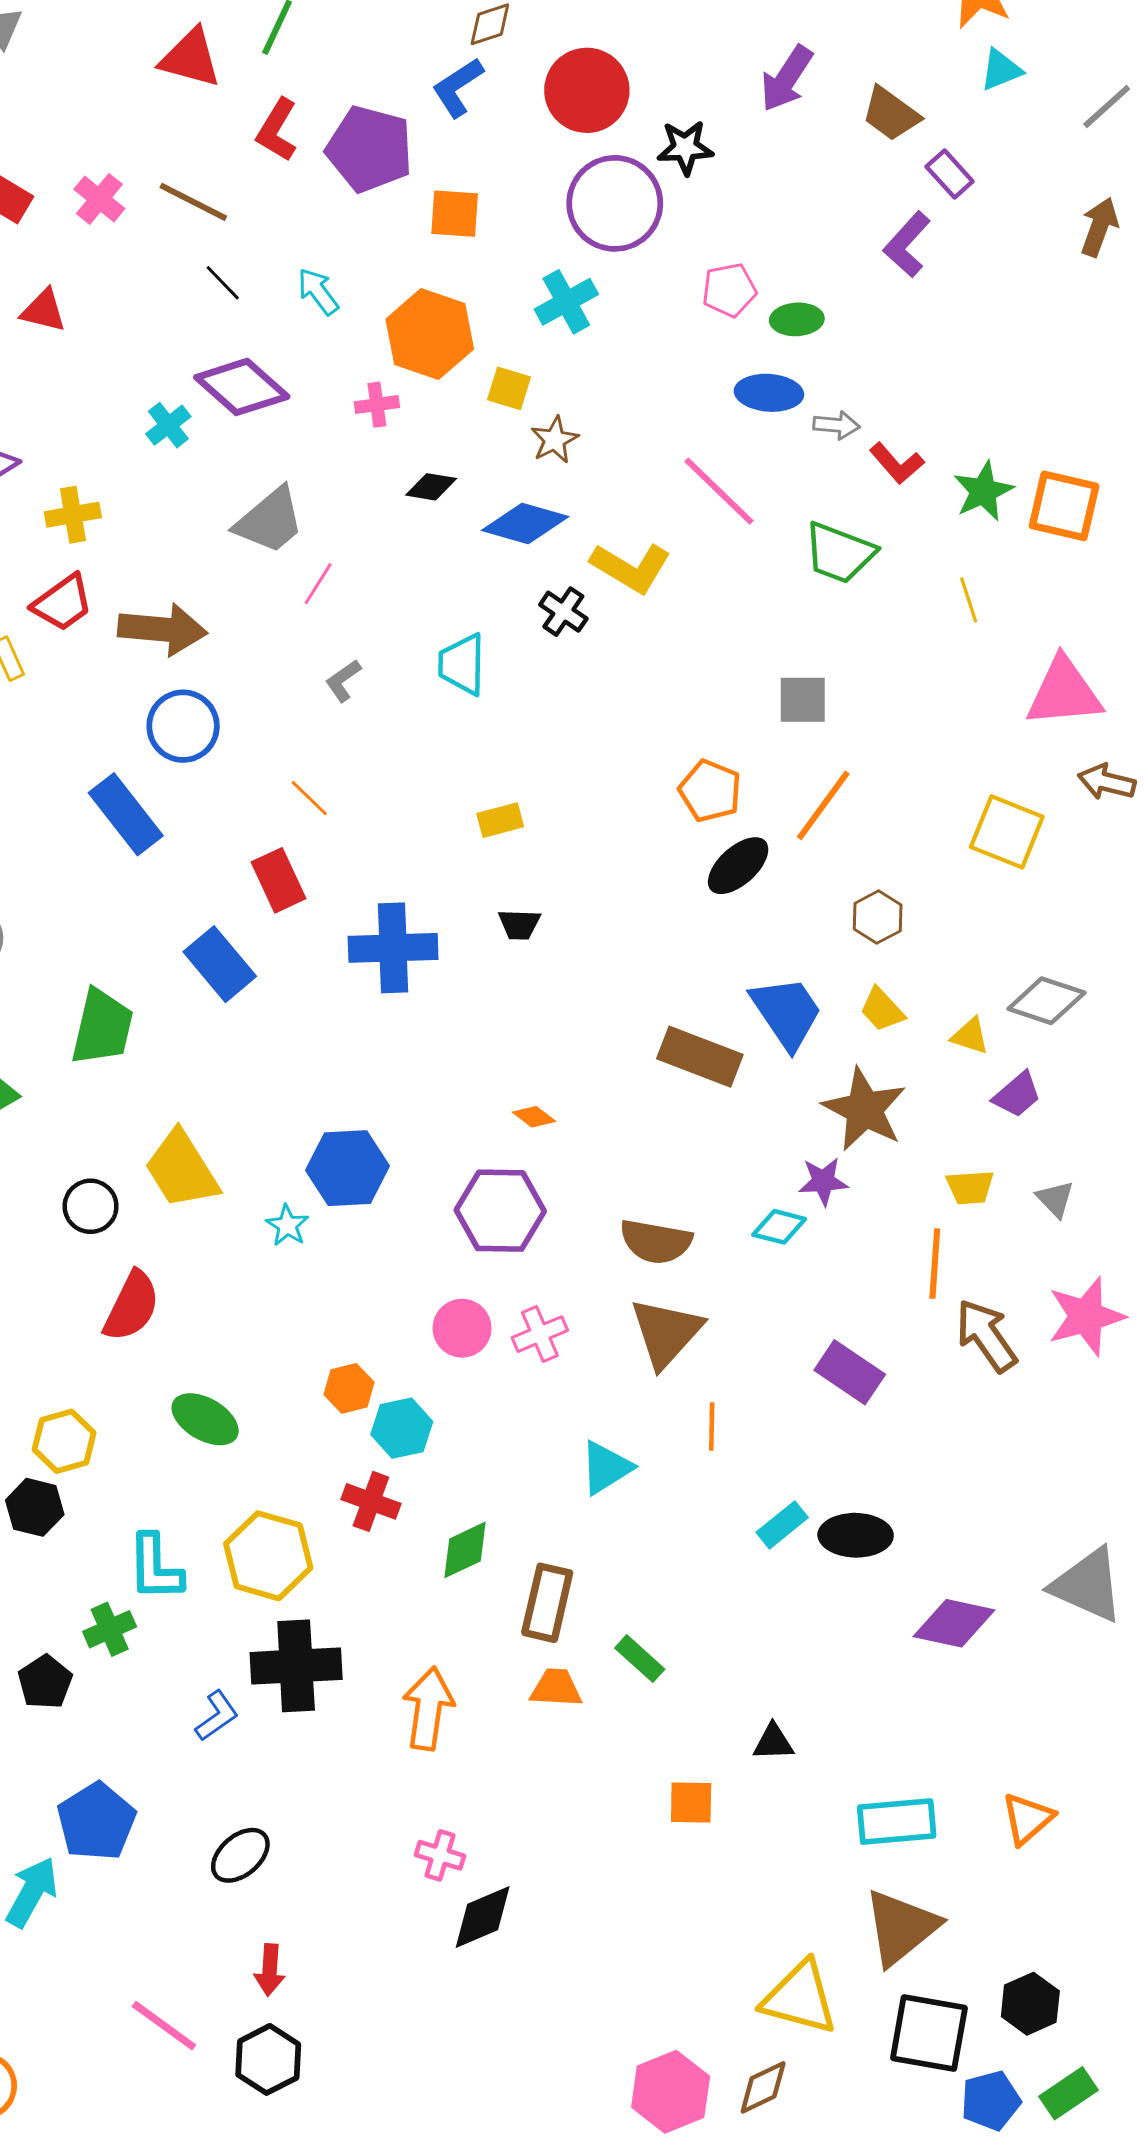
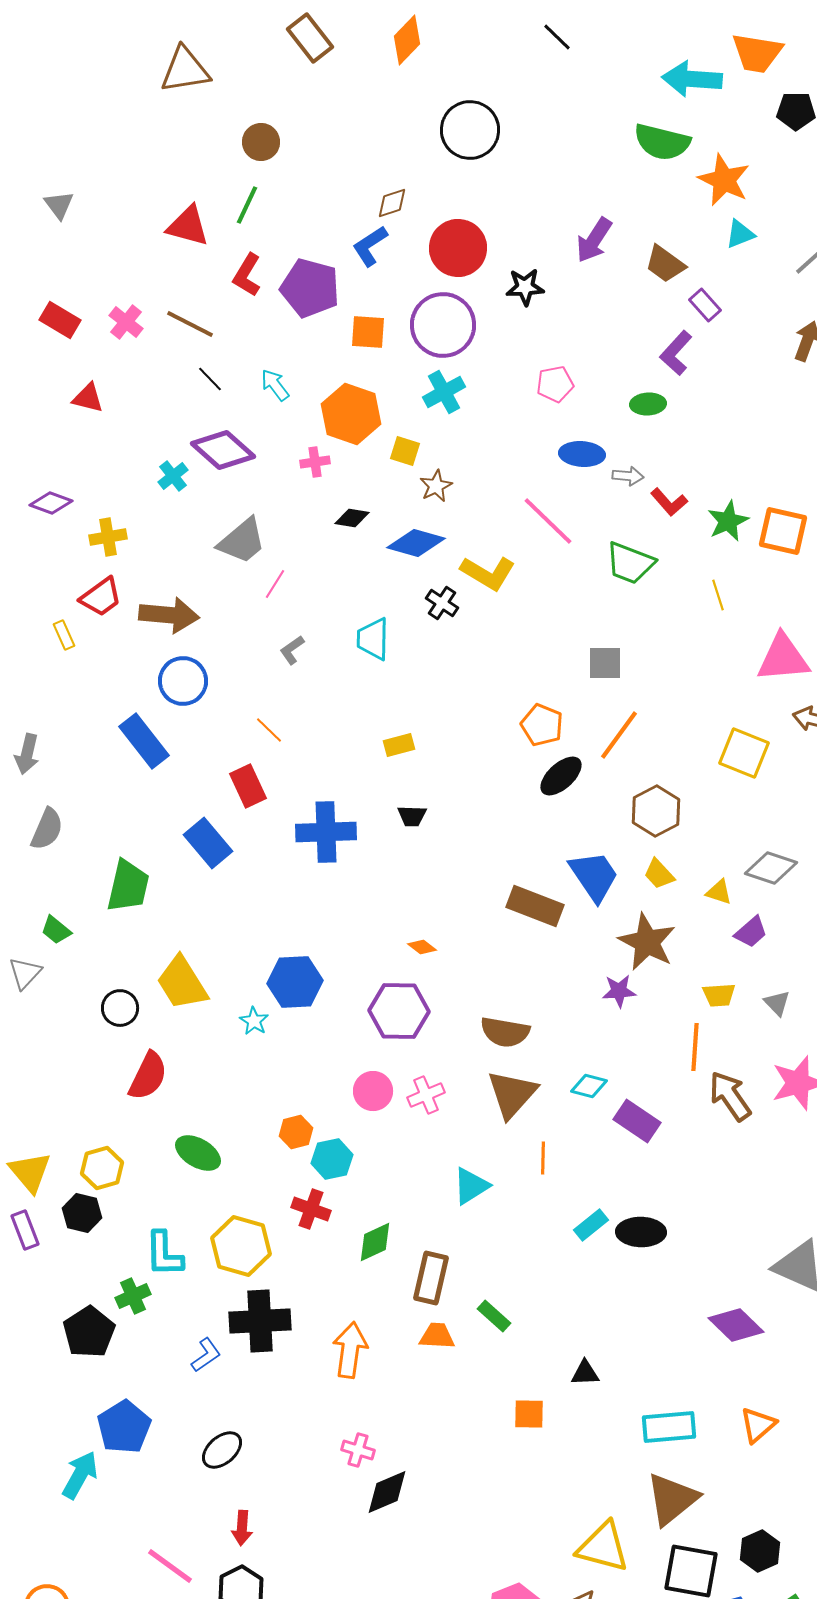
purple circle: (615, 203) -> (443, 325), moved
green ellipse: (797, 319) -> (648, 404), moved
brown hexagon: (878, 917) -> (656, 811), size x1.4
cyan diamond: (779, 1227) -> (589, 1086), moved
purple diamond: (954, 1623) -> (736, 1325), moved, turned 32
black pentagon: (45, 1682) -> (89, 1332), size x1.4

